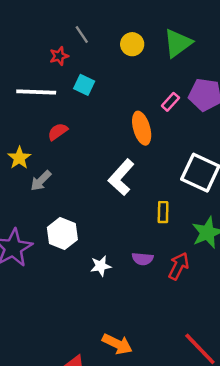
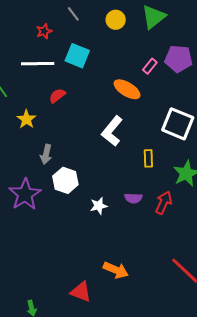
red star: (59, 56) -> (44, 31), moved
cyan square: (84, 85) -> (77, 56), size x1.4
orange ellipse: (142, 128) -> (127, 89), turned -40
gray arrow: (41, 181) -> (46, 154), moved, turned -30

